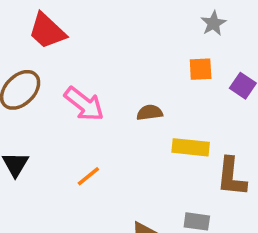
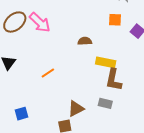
pink arrow: (84, 104) -> (40, 22), moved
brown L-shape: (231, 177) -> (114, 80), moved

